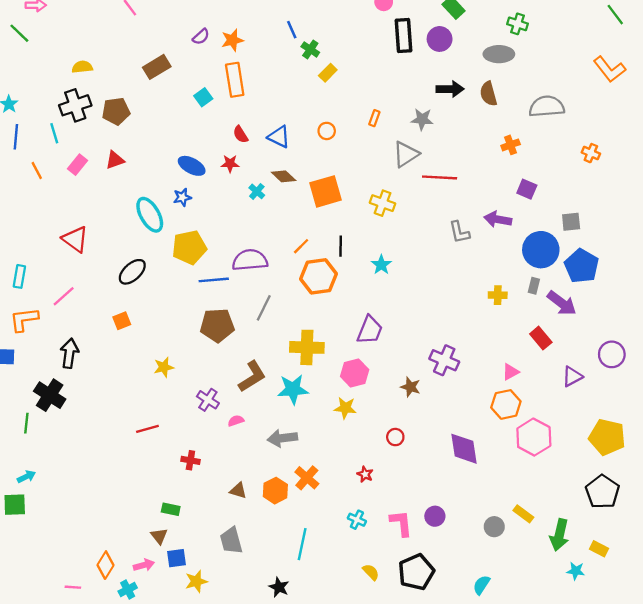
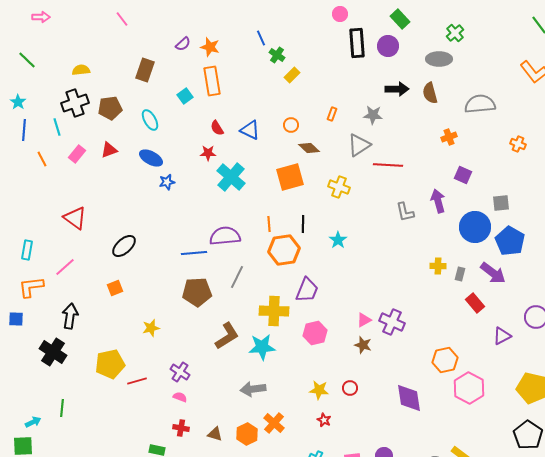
green cross: (518, 24) -> (455, 33), turned 30
green line: (19, 33) -> (27, 60), moved
orange star: (232, 40) -> (210, 47), turned 30
brown rectangle: (157, 67) -> (145, 70), turned -40
blue ellipse: (192, 166) -> (151, 158), moved
brown diamond: (284, 176) -> (309, 148), moved
cyan cross: (257, 191) -> (231, 177), size x2.0
cyan ellipse: (150, 215) -> (150, 120), moved, size x0.7
purple arrow: (498, 219) -> (438, 201), turned 65
orange line: (301, 246) -> (269, 224), turned -49
yellow pentagon: (189, 247) -> (110, 364), moved
gray rectangle: (534, 286) -> (460, 274), moved
purple trapezoid: (370, 330) -> (307, 290), moved
pink triangle: (511, 372) -> (364, 320), moved
purple cross: (208, 400) -> (180, 372), moved
yellow star: (345, 408) -> (319, 390), moved
pink semicircle: (236, 421) -> (180, 397), moved, turned 40
green line: (26, 423) -> (62, 408), moved
red cross: (190, 460) -> (181, 428), moved

